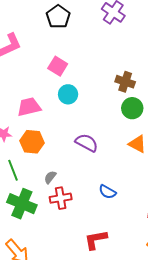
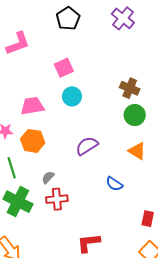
pink square: (58, 66) -> (64, 68), turned 30
purple semicircle: (87, 143) -> (87, 146), turned -65
blue semicircle: (107, 192) -> (114, 184), moved

